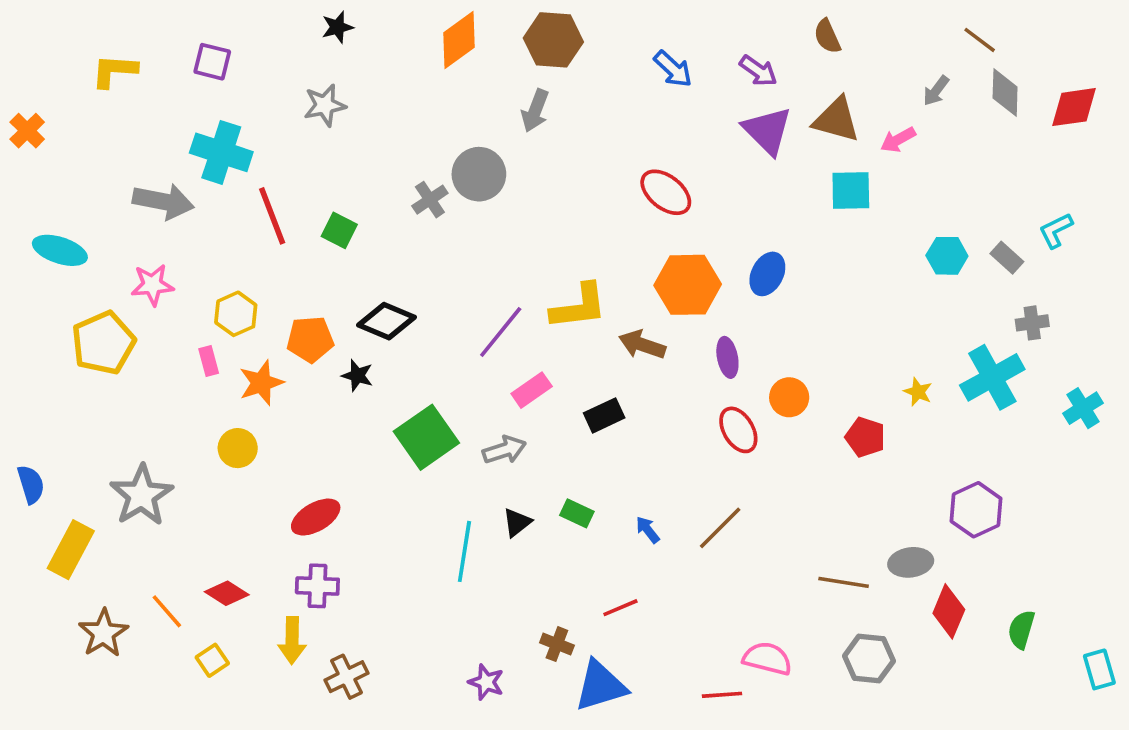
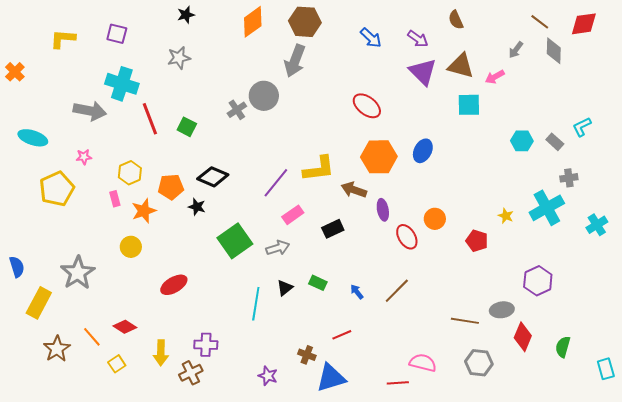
red diamond: (1074, 107) -> (584, 24), moved
gray arrow: (535, 111) -> (295, 61), size x1.4
pink star: (152, 285) -> (84, 157), size x0.7
purple ellipse: (727, 357) -> (383, 210), moved
purple cross: (317, 586) -> (206, 345), moved

